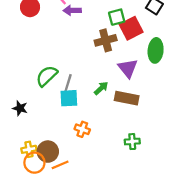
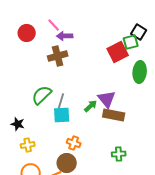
green square: (117, 17) -> (131, 42), moved
brown cross: (106, 40) -> (58, 56), moved
purple triangle: (128, 68) -> (107, 99), moved
yellow cross: (29, 149) -> (28, 145), moved
brown circle: (48, 152) -> (67, 163), moved

